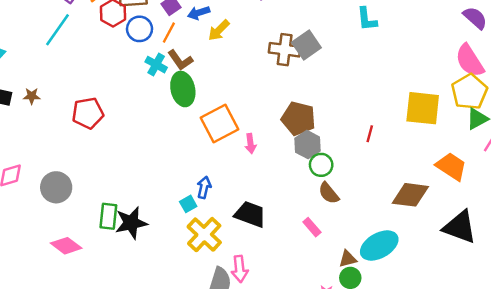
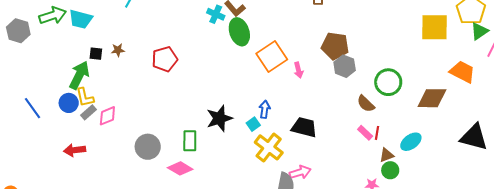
red line: (370, 134) -> (377, 133), moved
green circle: (321, 165) -> (388, 82), moved, size x1.4
gray circle: (56, 187) -> (148, 147), moved
black star: (131, 223) -> (219, 118), moved
pink rectangle: (312, 227) -> (365, 133), moved
black triangle: (460, 227) -> (474, 137), moved
pink diamond: (66, 246) -> (180, 168), moved
cyan ellipse: (379, 246) -> (411, 142), size x0.7
pink arrow: (240, 269) -> (300, 172), turned -95

